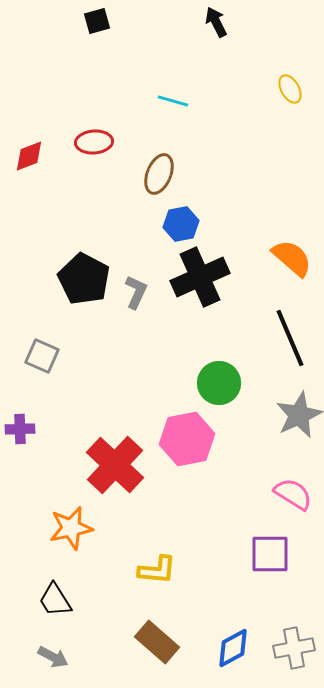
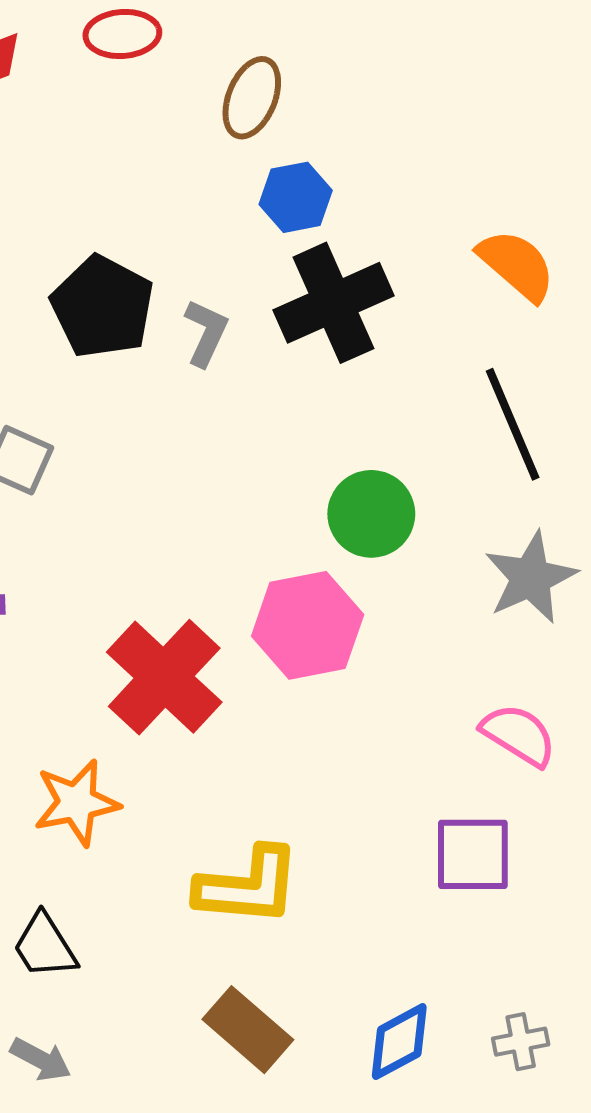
yellow L-shape: (157, 570) -> (248, 886), size x1.4
gray cross: (294, 648) -> (521, 1042), size x0.7

